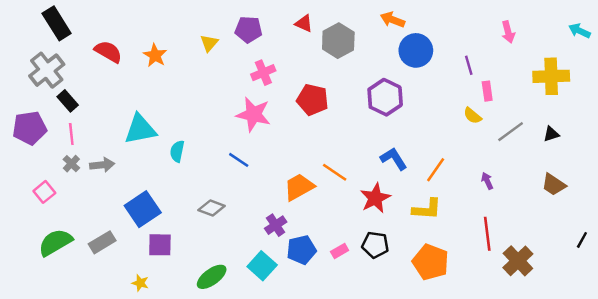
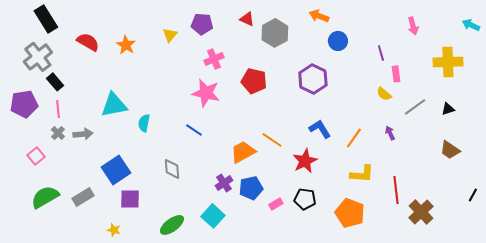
blue circle: (416, 50) -> (338, 41), size x0.7
purple arrow: (487, 181) -> (390, 133), moved
gray diamond: (212, 208) -> (172, 169), turned 65
yellow L-shape: (427, 209) -> (362, 174), moved
blue pentagon: (301, 250) -> (251, 188), moved

